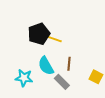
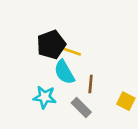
cyan semicircle: (46, 66) -> (64, 72), moved
cyan star: (24, 78) -> (45, 97), moved

